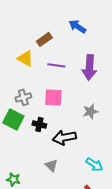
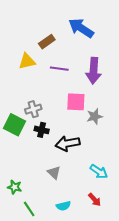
blue arrow: (77, 26) -> (81, 28), size x1.4
yellow triangle: (25, 58) -> (27, 61), turned -42
gray cross: (23, 97) -> (33, 109), moved
pink square: (53, 97) -> (76, 102), moved

